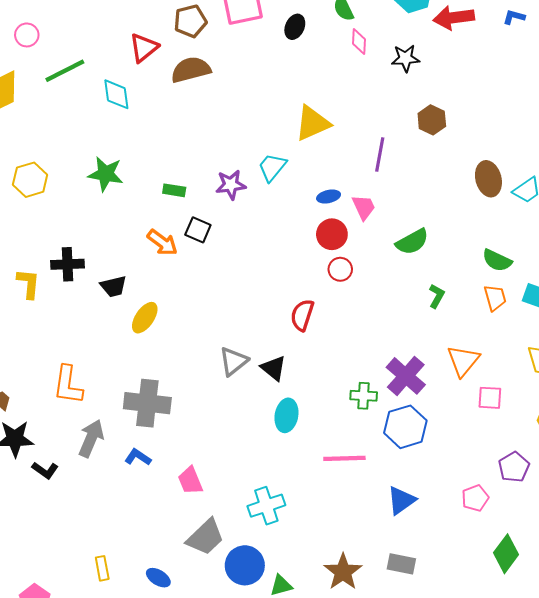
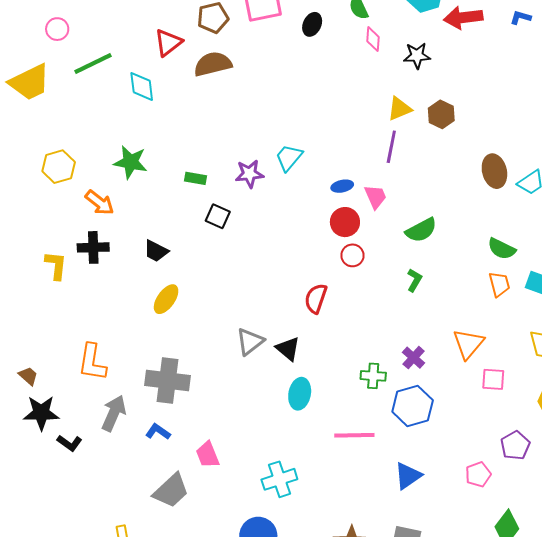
yellow triangle: (313, 123) -> (399, 109), moved, size x0.7
orange arrow: (162, 243) -> (100, 203), moved
black trapezoid: (114, 286) -> (156, 251), moved, turned 40
green L-shape: (437, 296) -> (414, 280), moved
purple cross: (406, 376) -> (414, 358), size x0.6
gray trapezoid: (205, 537) -> (171, 491), moved

